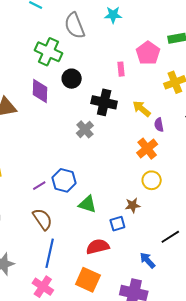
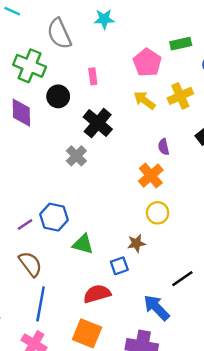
pink rectangle: (121, 69) -> (93, 76), moved
black cross: (104, 102) -> (98, 123), turned 30
yellow arrow: (142, 109) -> (144, 100), moved
blue arrow: (147, 260) -> (157, 308), size x1.4

